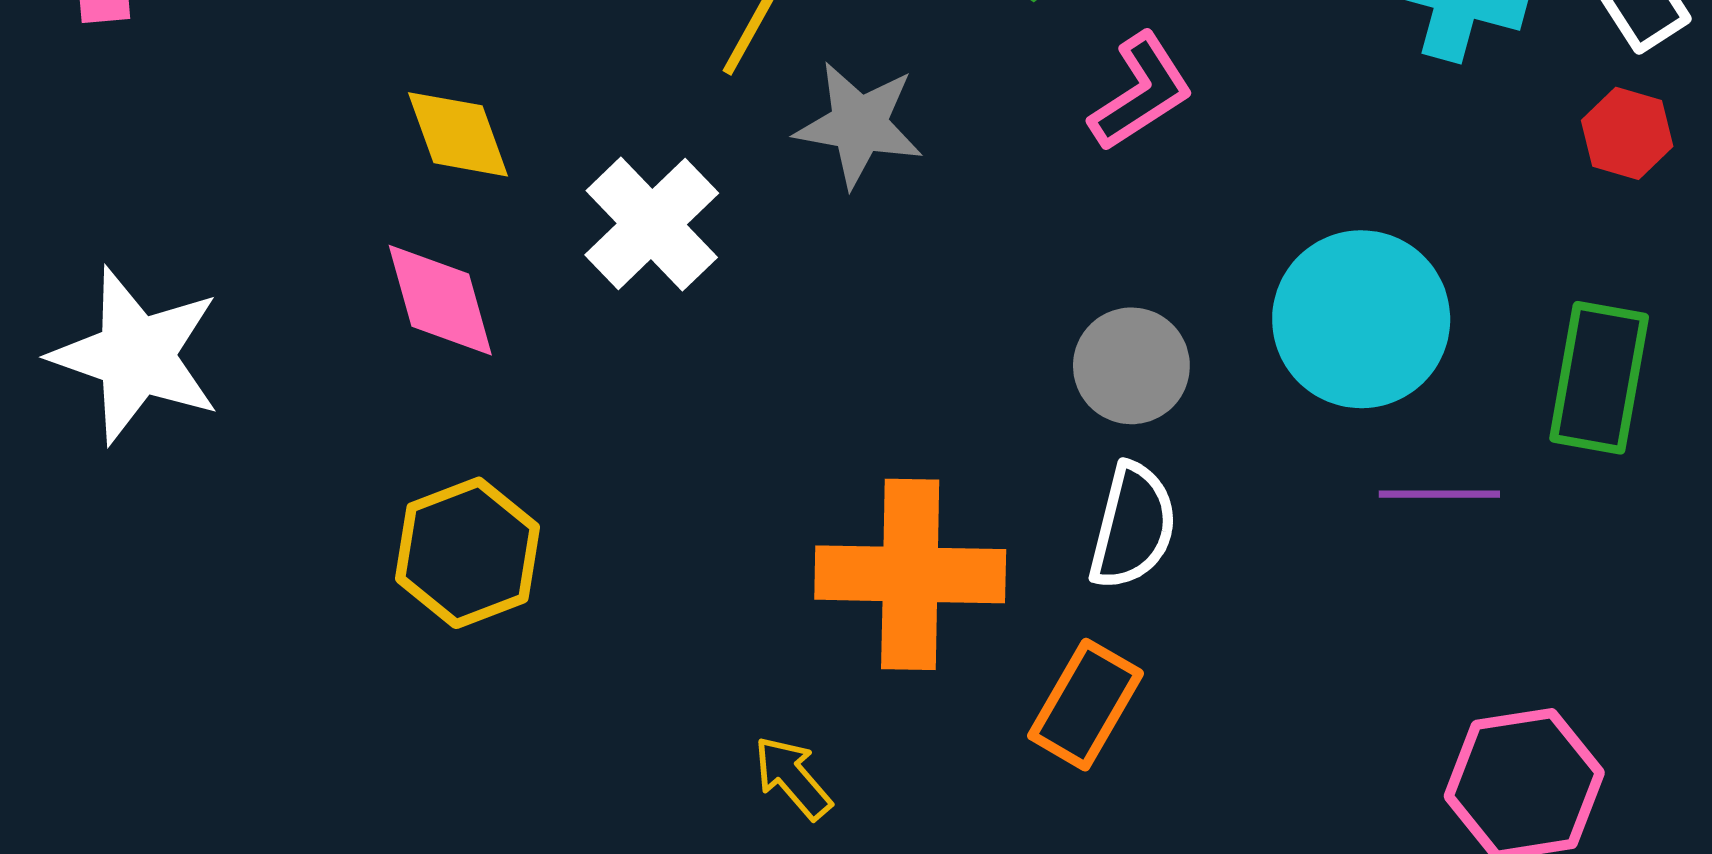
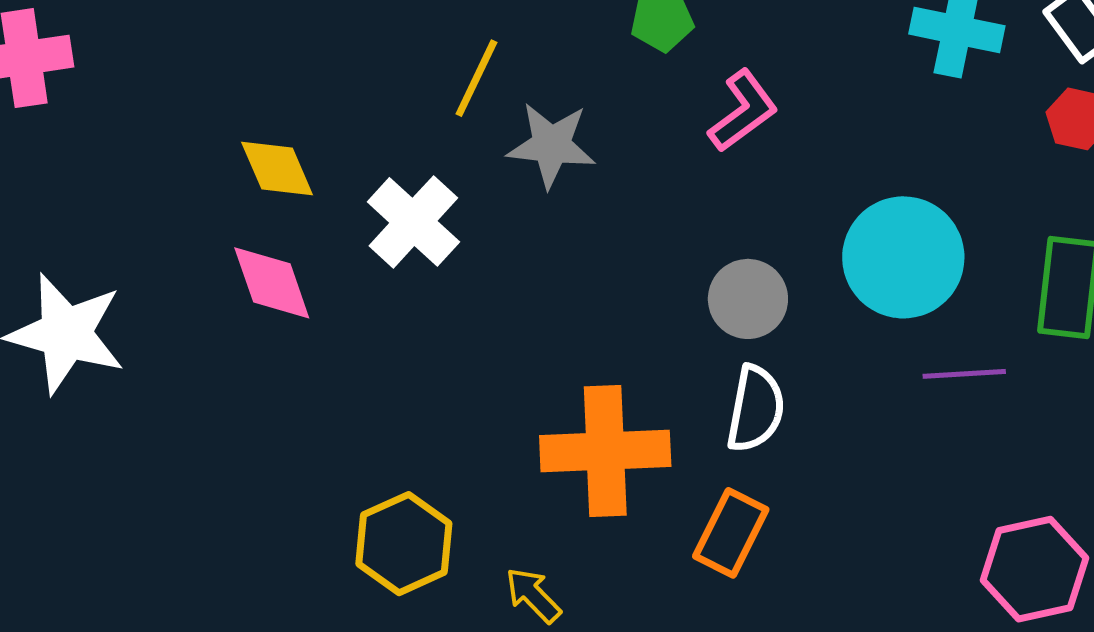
yellow hexagon: (468, 553) -> (404, 544), moved

